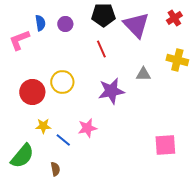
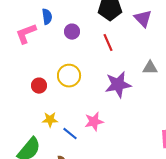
purple circle: (65, 24) -> (72, 32), moved
purple triangle: (136, 25) -> (143, 19), size x0.7
red circle: (32, 92) -> (39, 86), size x0.6

